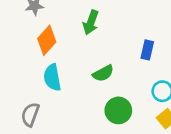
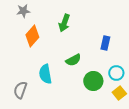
cyan semicircle: (52, 77) -> (45, 74), moved
green circle: (118, 110) -> (93, 81), moved

